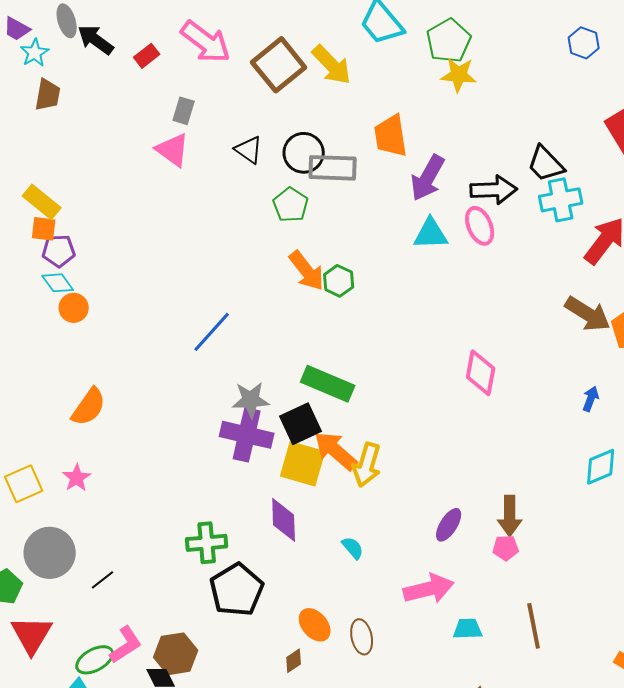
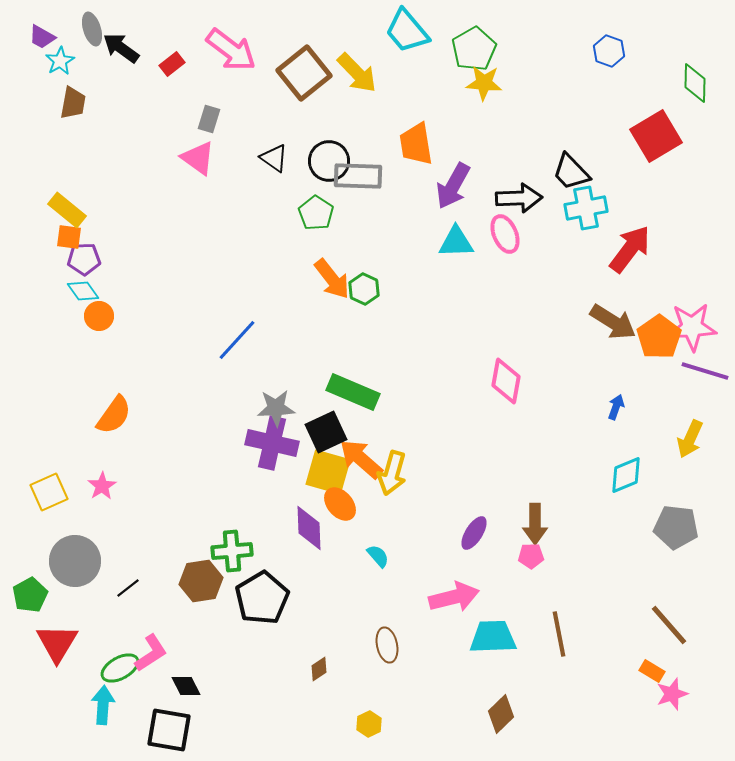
orange ellipse: (315, 625) -> (340, 504), moved
cyan trapezoid: (468, 629) -> (493, 637), size x1.6
brown hexagon: (176, 654) -> (201, 581), moved

